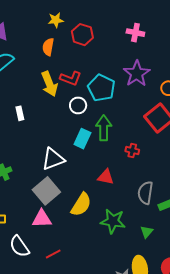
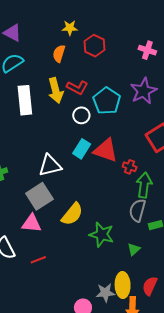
white rectangle: (20, 113) -> (25, 100), moved, size x2.0
green arrow: (104, 128) -> (144, 185), moved
red triangle: (106, 177) -> (106, 150), moved, size x1.5

